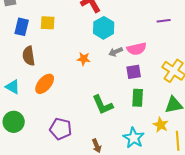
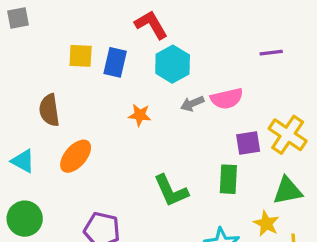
blue rectangle: (22, 27) -> (115, 62), moved
purple square: (134, 72) -> (248, 143), moved

